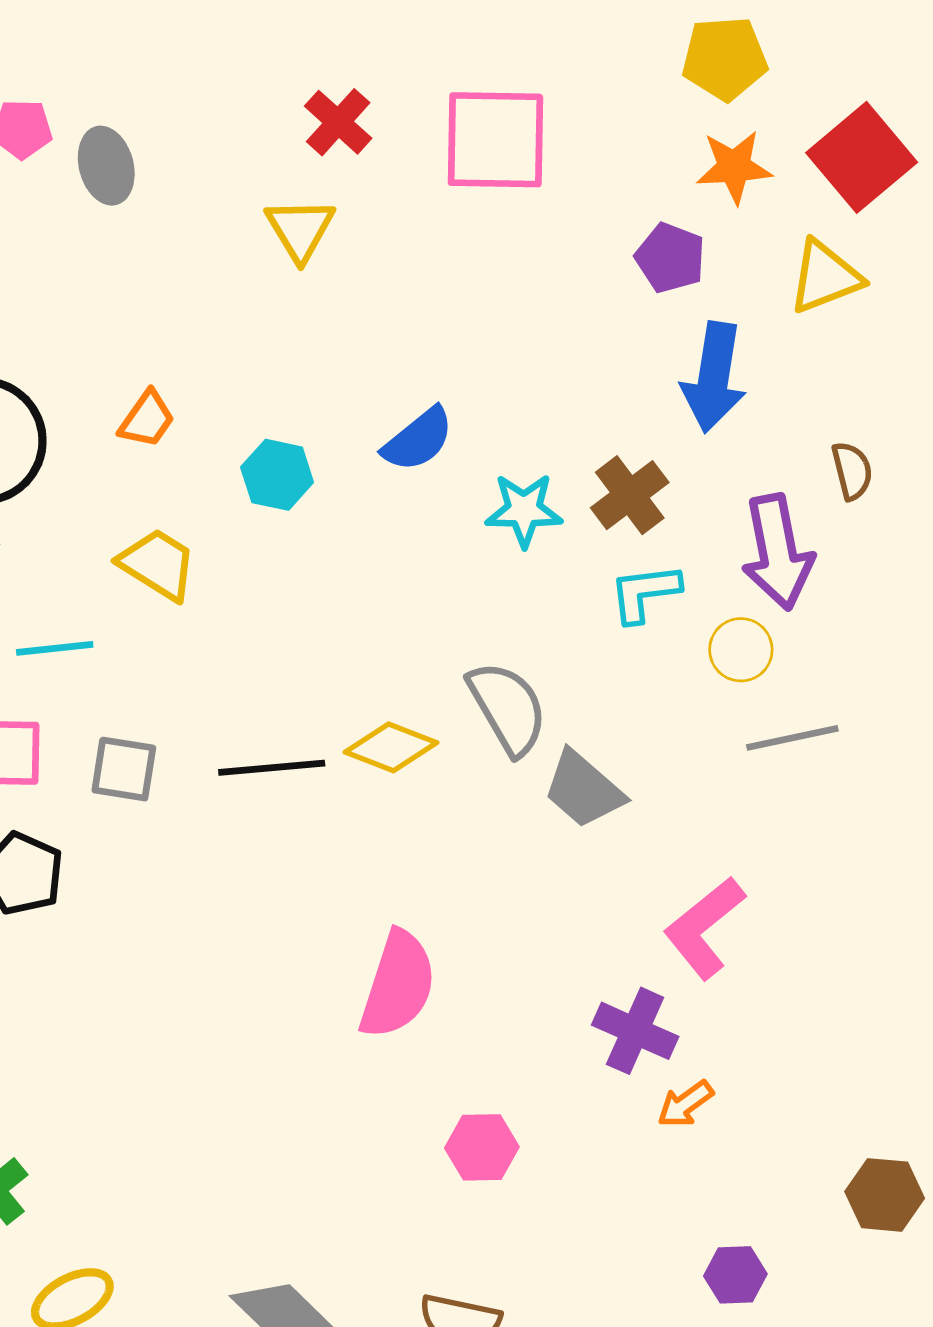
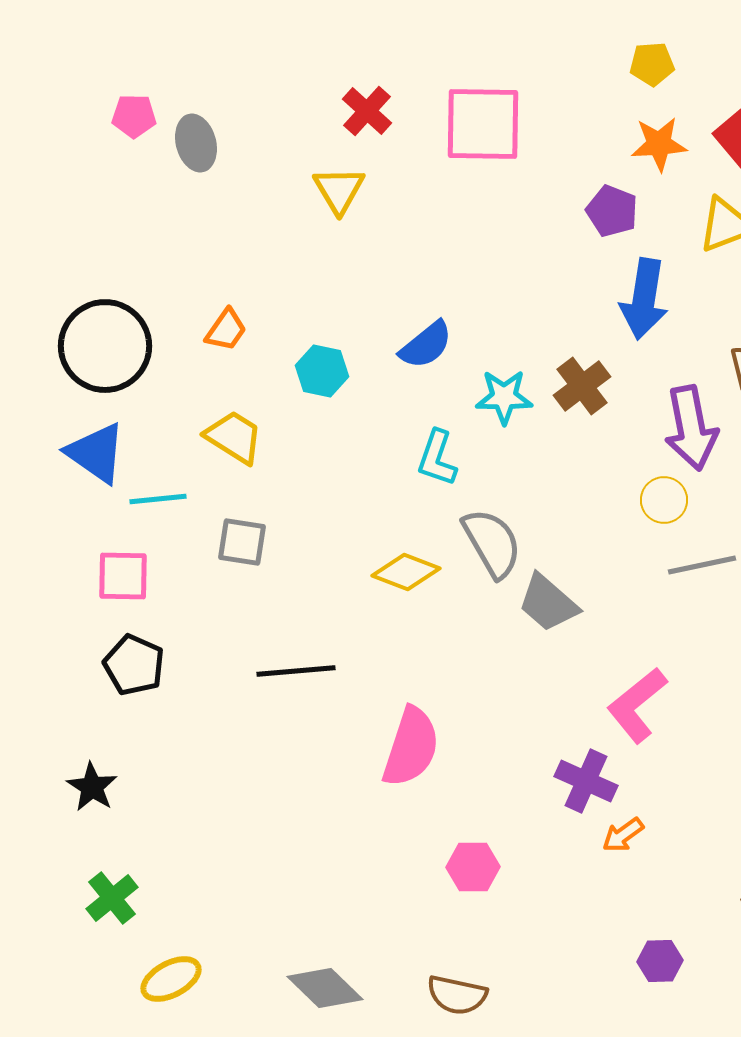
yellow pentagon: (725, 58) -> (652, 64), size x0.7
cyan L-shape: (645, 593) -> (437, 458), moved, turned -64
black line: (272, 768) -> (296, 671), moved
gray square: (124, 769) -> (242, 542), moved

